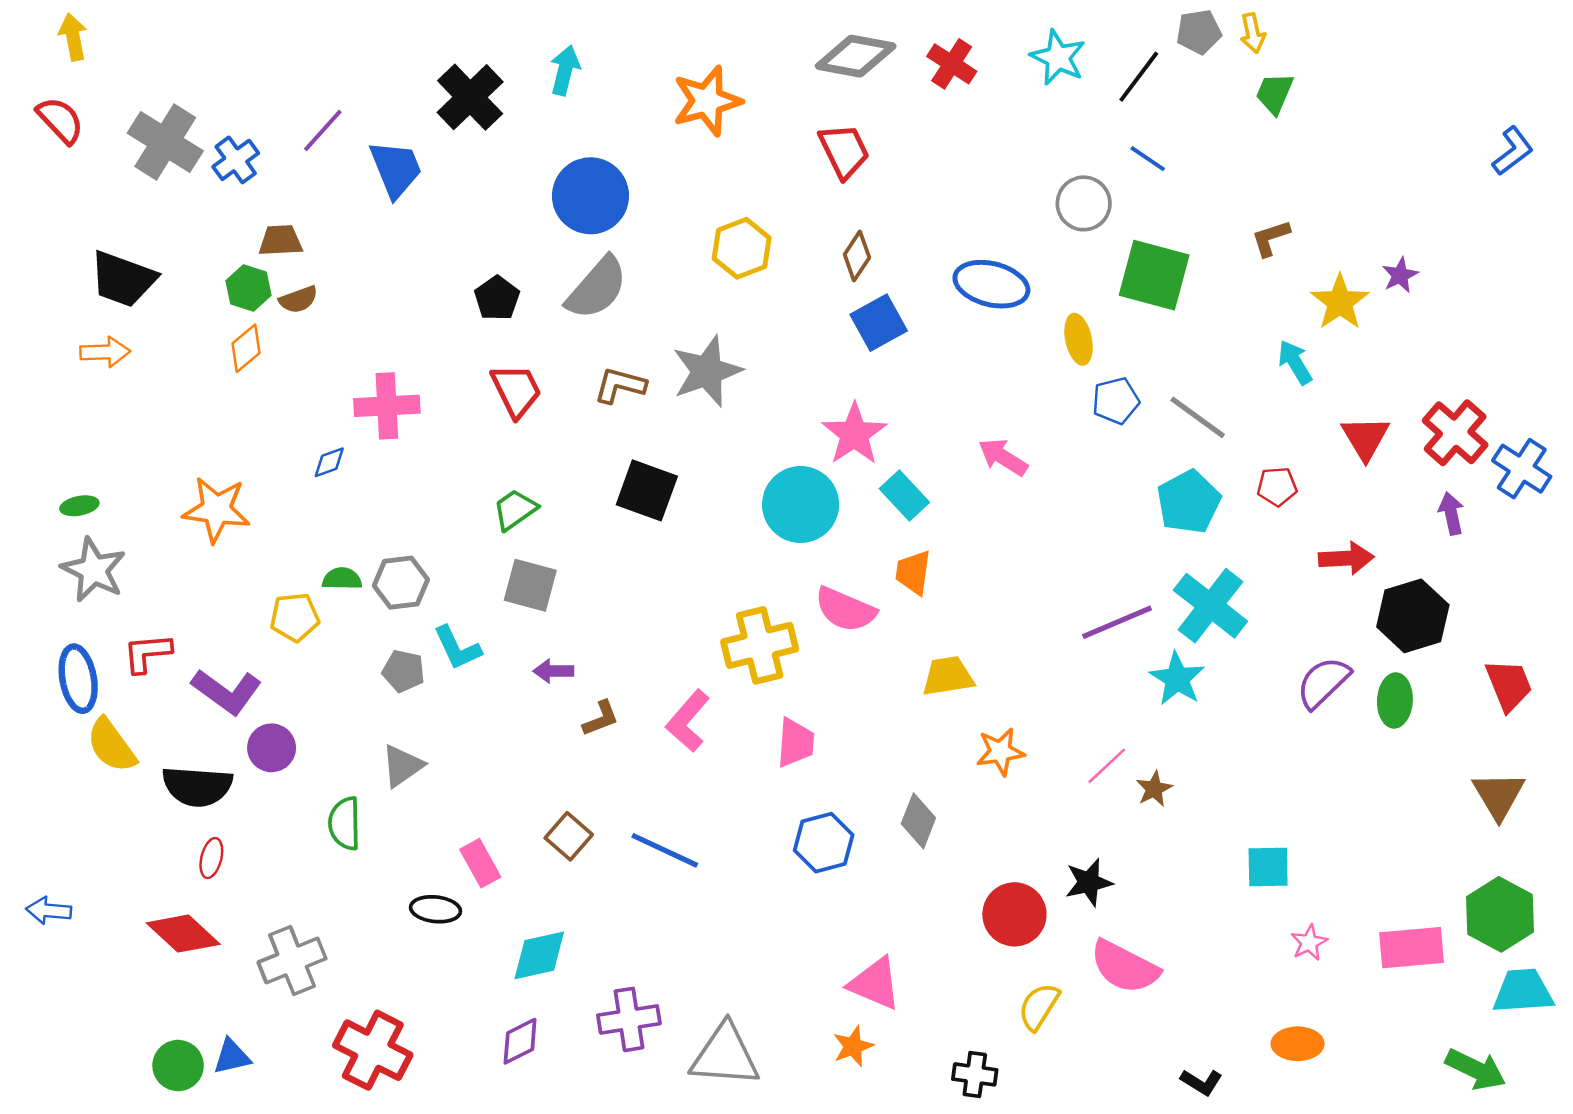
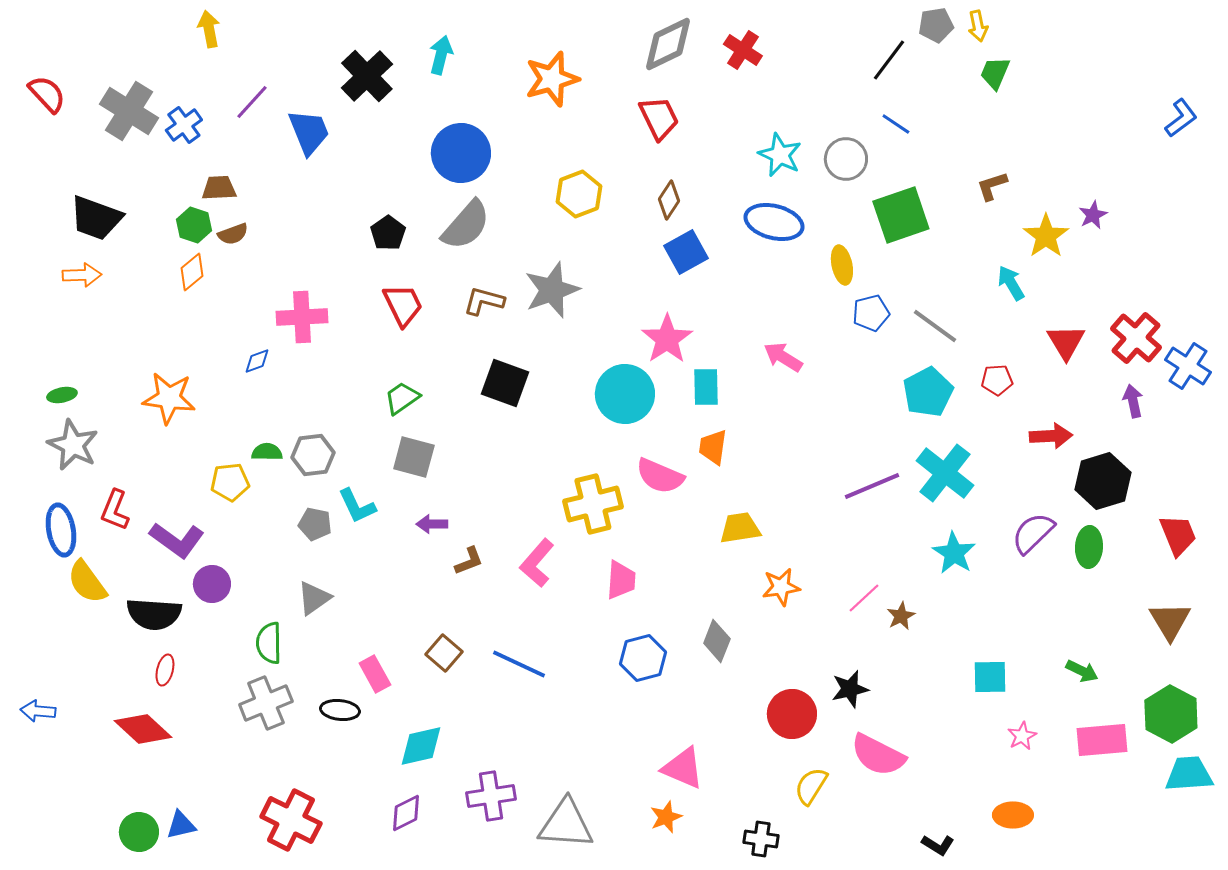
yellow arrow: (73, 37) -> (209, 29), moved
gray diamond: (856, 56) -> (668, 44), turned -36
cyan star: (1058, 57) -> (780, 155), moved
green square: (1154, 275) -> (901, 215), turned -34
cyan rectangle: (904, 496) -> (706, 387), turned 42
red L-shape: (147, 653) -> (115, 510), turned -63
cyan star: (1177, 679) -> (954, 553), moved
gray cross: (292, 960) -> (266, 703), moved
green arrow: (1476, 1069) -> (1082, 671), moved, size x0.7

